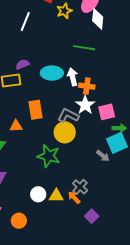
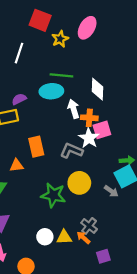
white diamond: (98, 19) -> (97, 89), moved
green line: (84, 48) -> (61, 75), moved
cyan ellipse: (52, 73) -> (51, 91), moved
pink square: (107, 112) -> (102, 130), moved
yellow circle: (65, 132) -> (79, 183), moved
purple square: (92, 216) -> (103, 256), turned 32

